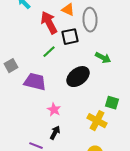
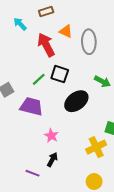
black square: (70, 37) -> (60, 74), moved, turned 30
green line: (49, 52) -> (39, 79), moved
yellow cross: (97, 121) -> (96, 147), turned 36

